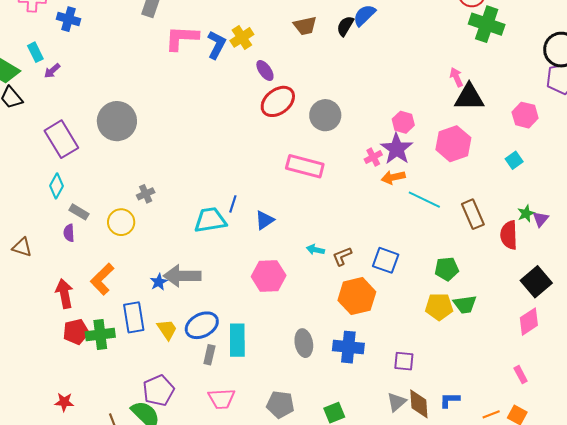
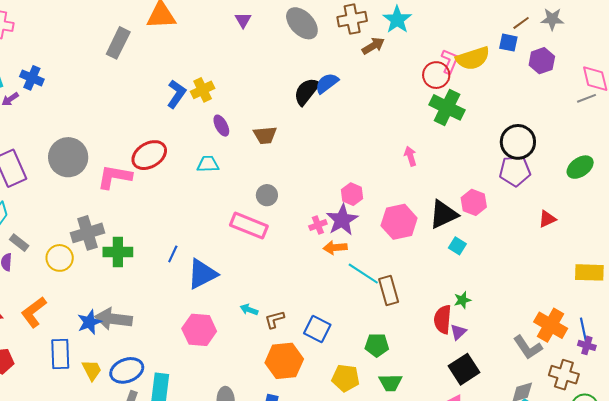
blue cross: (68, 19) -> (32, 78), moved
brown trapezoid: (305, 26) -> (265, 135), moved
black semicircle: (345, 26) -> (307, 92), size x1.4
pink L-shape: (182, 38) -> (114, 177), moved
black triangle: (469, 97) -> (443, 214), moved, turned -32
red ellipse: (278, 101) -> (149, 155), moved
gray circle: (325, 115) -> (267, 195), moved, size x0.7
cyan square: (514, 160) -> (457, 246), turned -30
gray cross: (146, 194) -> (87, 233), size x1.8
brown rectangle: (473, 214) -> (389, 290), moved
purple triangle: (541, 219) -> (458, 332), moved
cyan trapezoid: (210, 220) -> (208, 164), moved, size x0.7
blue triangle: (265, 220) -> (202, 274), size x1.6
blue star: (159, 282) -> (89, 322), size x1.4
yellow pentagon: (439, 307) -> (346, 378), moved
green cross: (100, 335) -> (118, 252), moved

